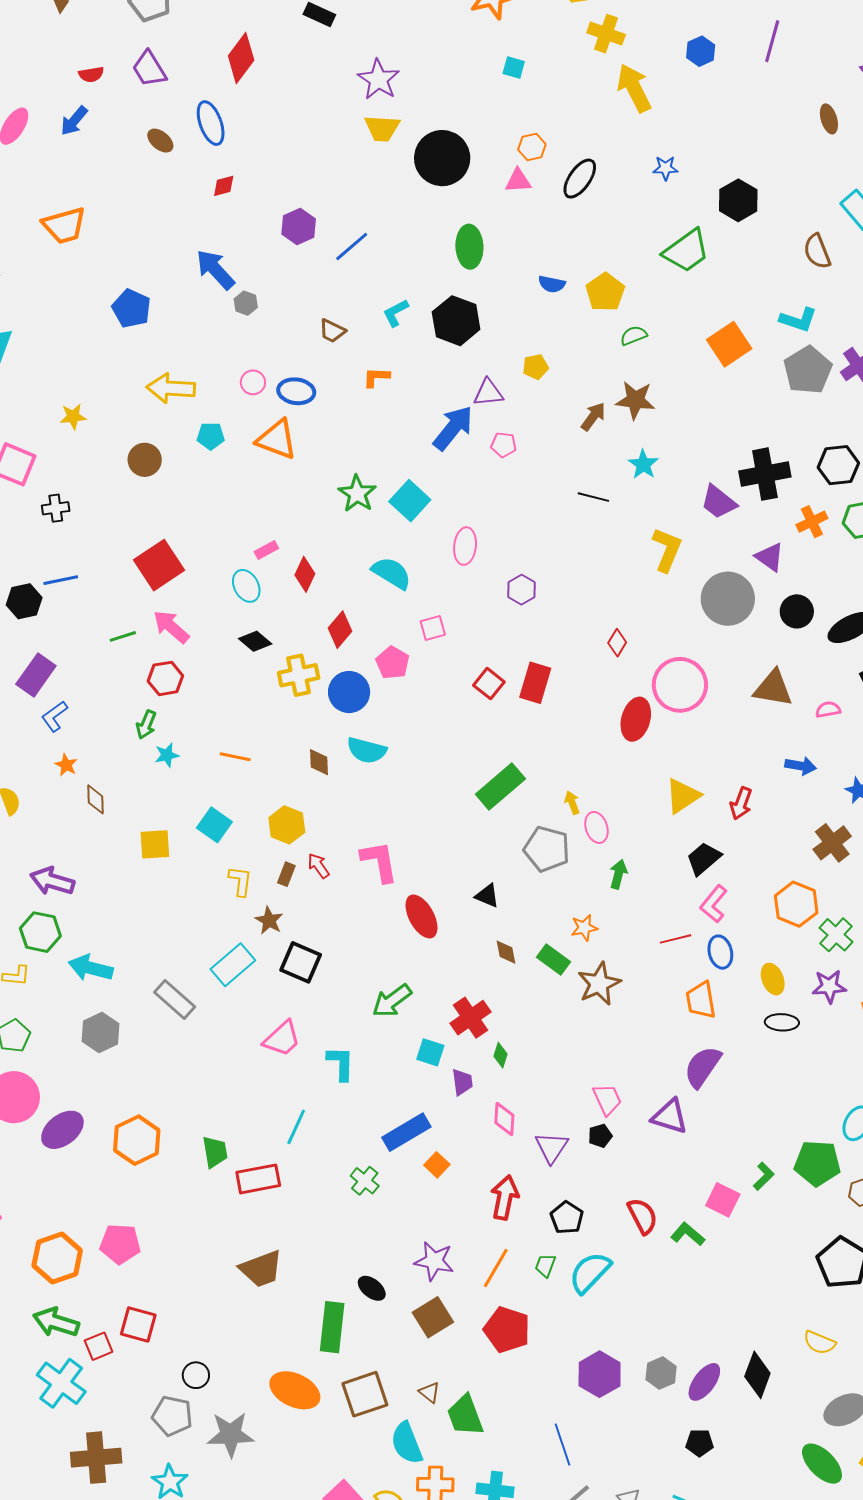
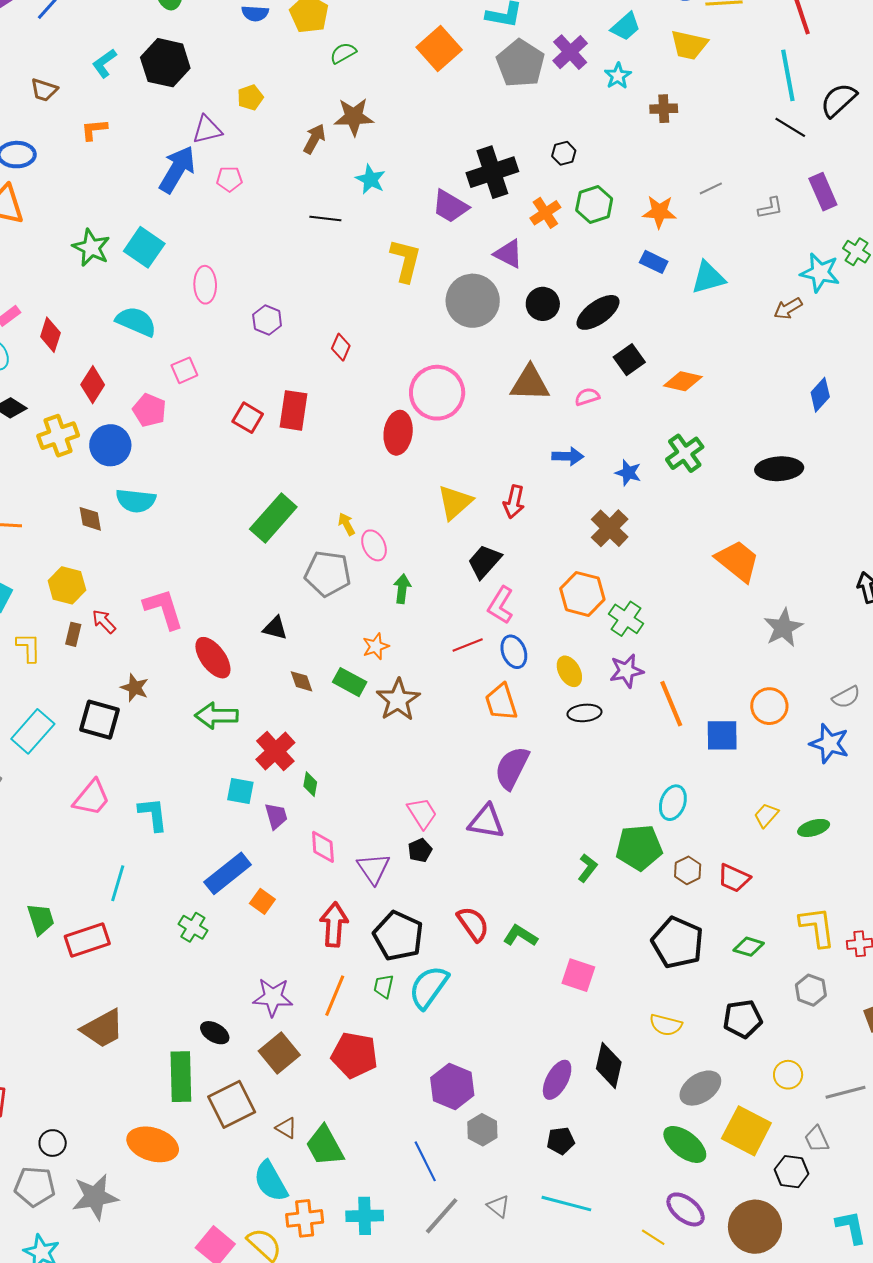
black hexagon: (838, 465) -> (564, 153), size x0.6
red diamond: (617, 643) -> (341, 347), moved
brown star: (269, 921) -> (135, 688), moved
green arrow: (392, 1001) -> (216, 716), moved, turned 45
pink square: (723, 1200) -> (578, 975), moved
black pentagon: (567, 1218) -> (398, 936), size x1.5
gray hexagon: (661, 1373) -> (482, 1130), moved
brown square: (365, 1394) -> (232, 1104), moved

